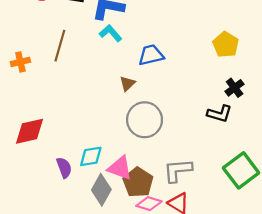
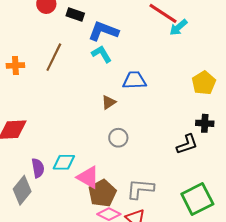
black cross: (235, 88) -> (205, 123), turned 30
black L-shape: (220, 114) -> (187, 144), turned -45
gray circle: (145, 120) -> (118, 138), size x0.6
gray diamond: (101, 190) -> (22, 190), moved

